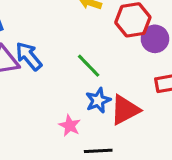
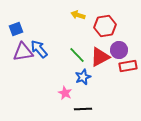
purple circle: (155, 39) -> (119, 50), moved
red triangle: (125, 110) -> (100, 57), moved

